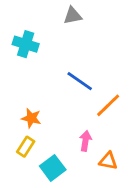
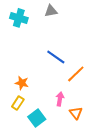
cyan cross: (26, 44) -> (19, 18), moved
orange triangle: (108, 161) -> (76, 113), turned 40

